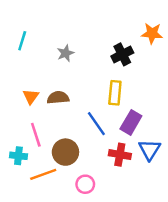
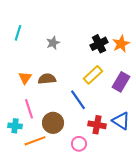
orange star: (152, 33) -> (121, 44), moved, turned -30
yellow rectangle: (115, 93) -> (93, 75), turned 42
purple rectangle: (131, 122) -> (121, 82), moved
blue triangle: (150, 150) -> (121, 121), turned -30
pink circle: (85, 184) -> (79, 144), moved

